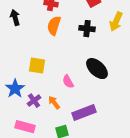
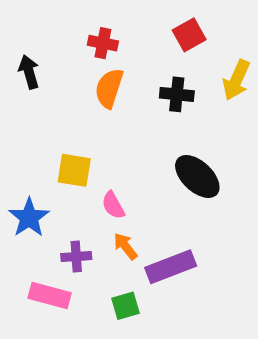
pink semicircle: (68, 82) -> (113, 205), moved
purple cross: (34, 101) -> (76, 257), moved, turned 32
orange arrow: (54, 103) -> (125, 246), moved

